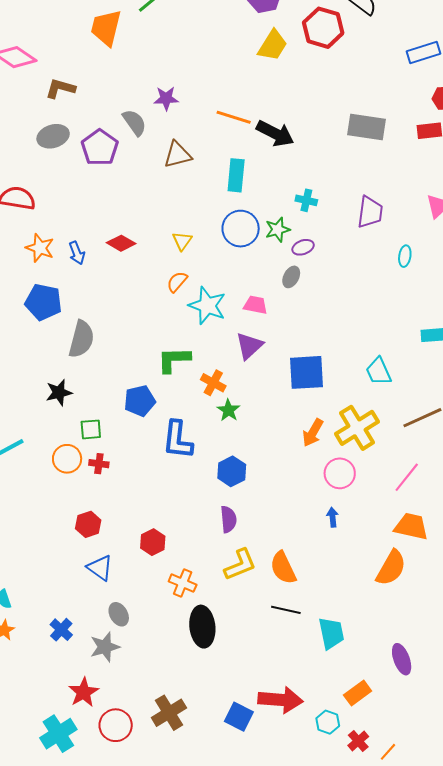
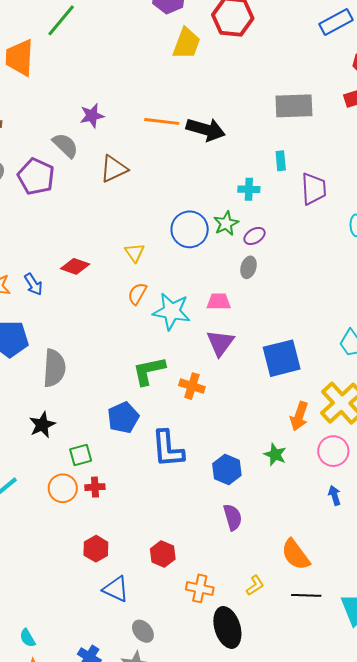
cyan rectangle: (236, 175) -> (281, 161), moved, size x0.6
green star: (228, 410) -> (275, 455), moved
yellow L-shape: (240, 565) -> (255, 585), moved, size x0.6

